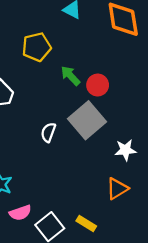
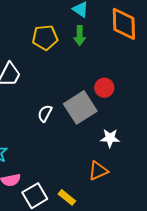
green arrow: (70, 76) -> (80, 36), moved, turned -144
red circle: (98, 85) -> (104, 88), moved

